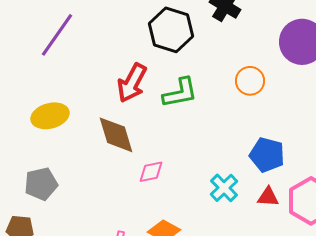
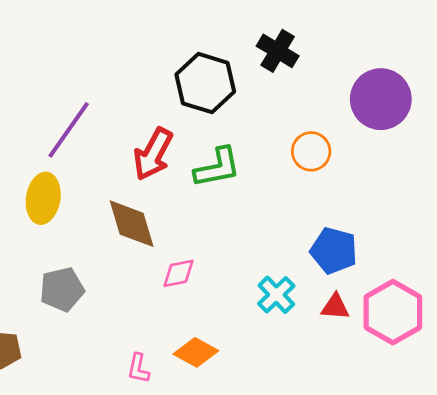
purple line: (57, 35) -> (69, 130), moved
yellow ellipse: (50, 116) -> (43, 198), turned -66
gray pentagon: (41, 184) -> (62, 289), moved

